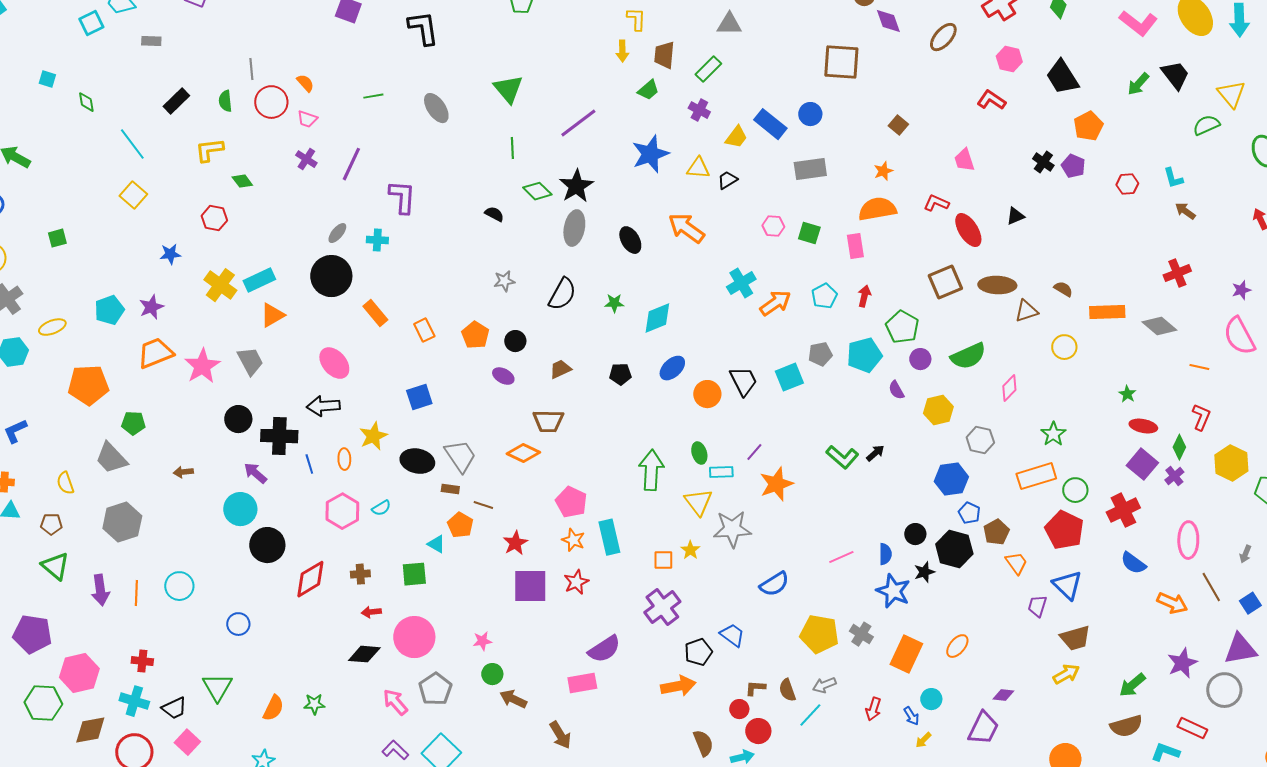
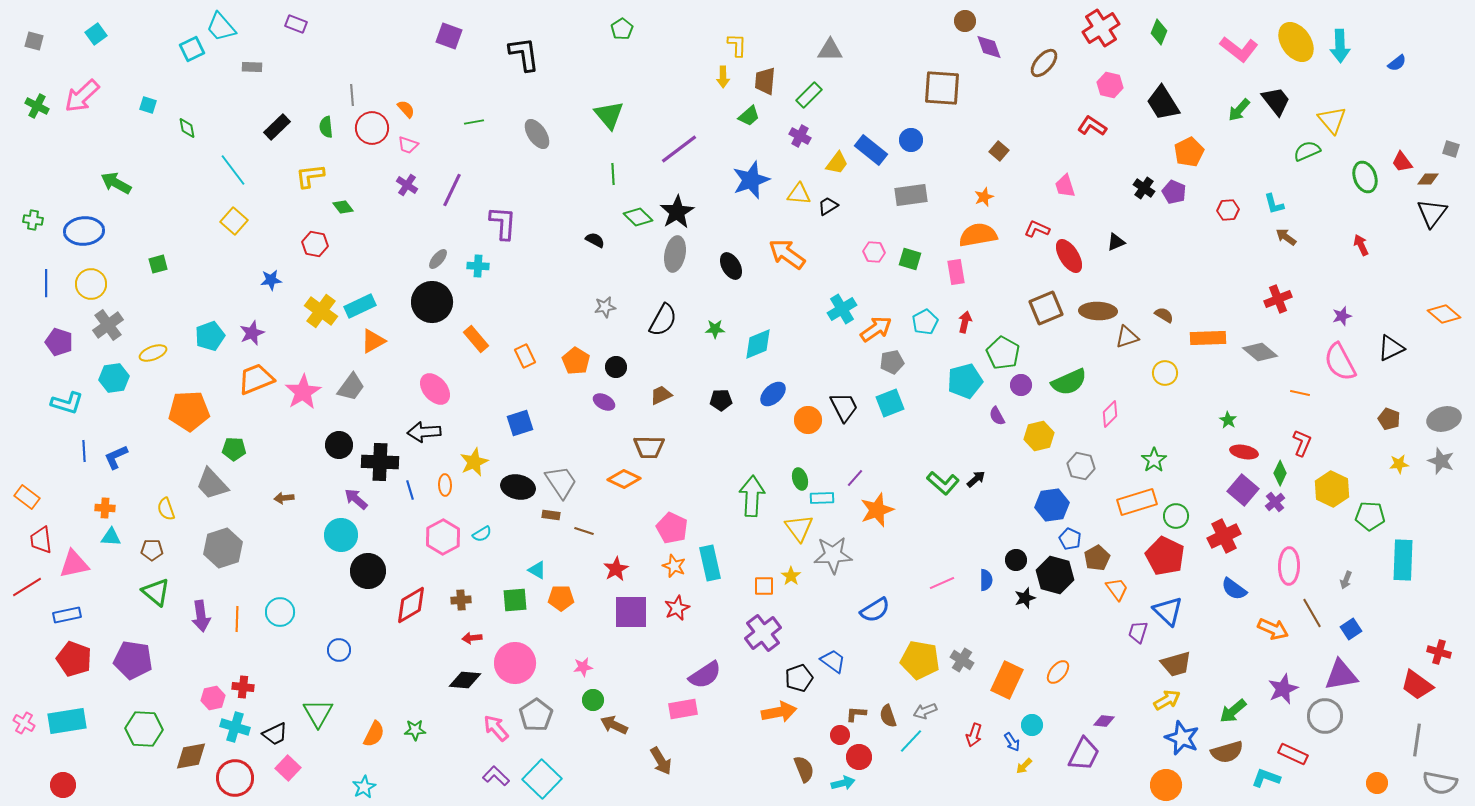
gray pentagon: (820, 354) -> (892, 362), moved
gray trapezoid: (250, 361) -> (351, 387), turned 64
orange pentagon: (460, 525) -> (561, 598), moved, turned -30
blue star: (893, 591) -> (1182, 738), moved
pink hexagon: (79, 673) -> (213, 698), moved, size x0.6

